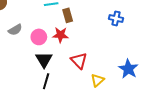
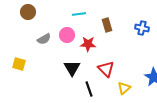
brown rectangle: (68, 15) -> (107, 25), moved
pink circle: (39, 37) -> (67, 35), moved
black line: (46, 81) -> (89, 89), moved, turned -35

